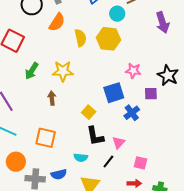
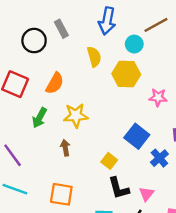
orange semicircle: (57, 22) -> (55, 83), moved
yellow semicircle: (80, 38) -> (94, 57), moved
pink star: (133, 71) -> (158, 97), moved
blue square: (114, 93) -> (137, 136), turned -30

